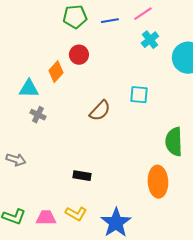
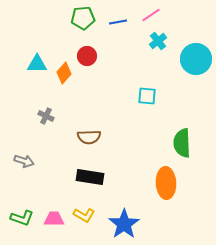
cyan triangle: (29, 89) -> (37, 64), moved
brown semicircle: (100, 111) -> (89, 137), moved, turned 45
black rectangle: (82, 176) -> (90, 177), size x1.5

